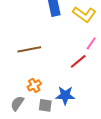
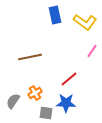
red line: (78, 61) -> (69, 79), moved
gray semicircle: (17, 103) -> (13, 101), moved

